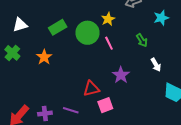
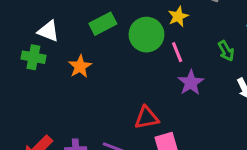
white triangle: (20, 25) -> (48, 31), moved, turned 35
green cross: (12, 53) -> (33, 57), turned -35
purple star: (121, 75) -> (191, 83), moved

